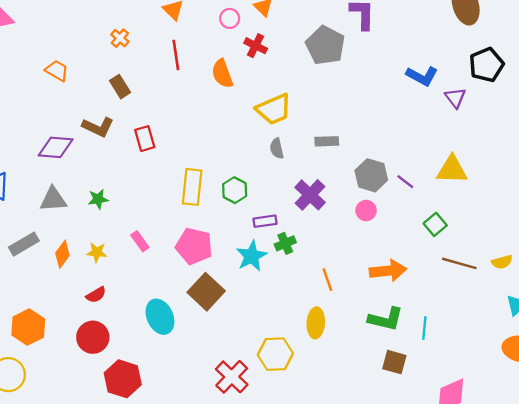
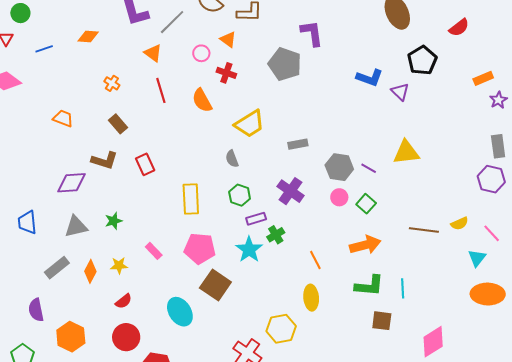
gray semicircle: (277, 148) -> (232, 159), moved
green hexagon: (235, 190) -> (240, 195), moved
green square: (435, 224) -> (366, 204), moved

